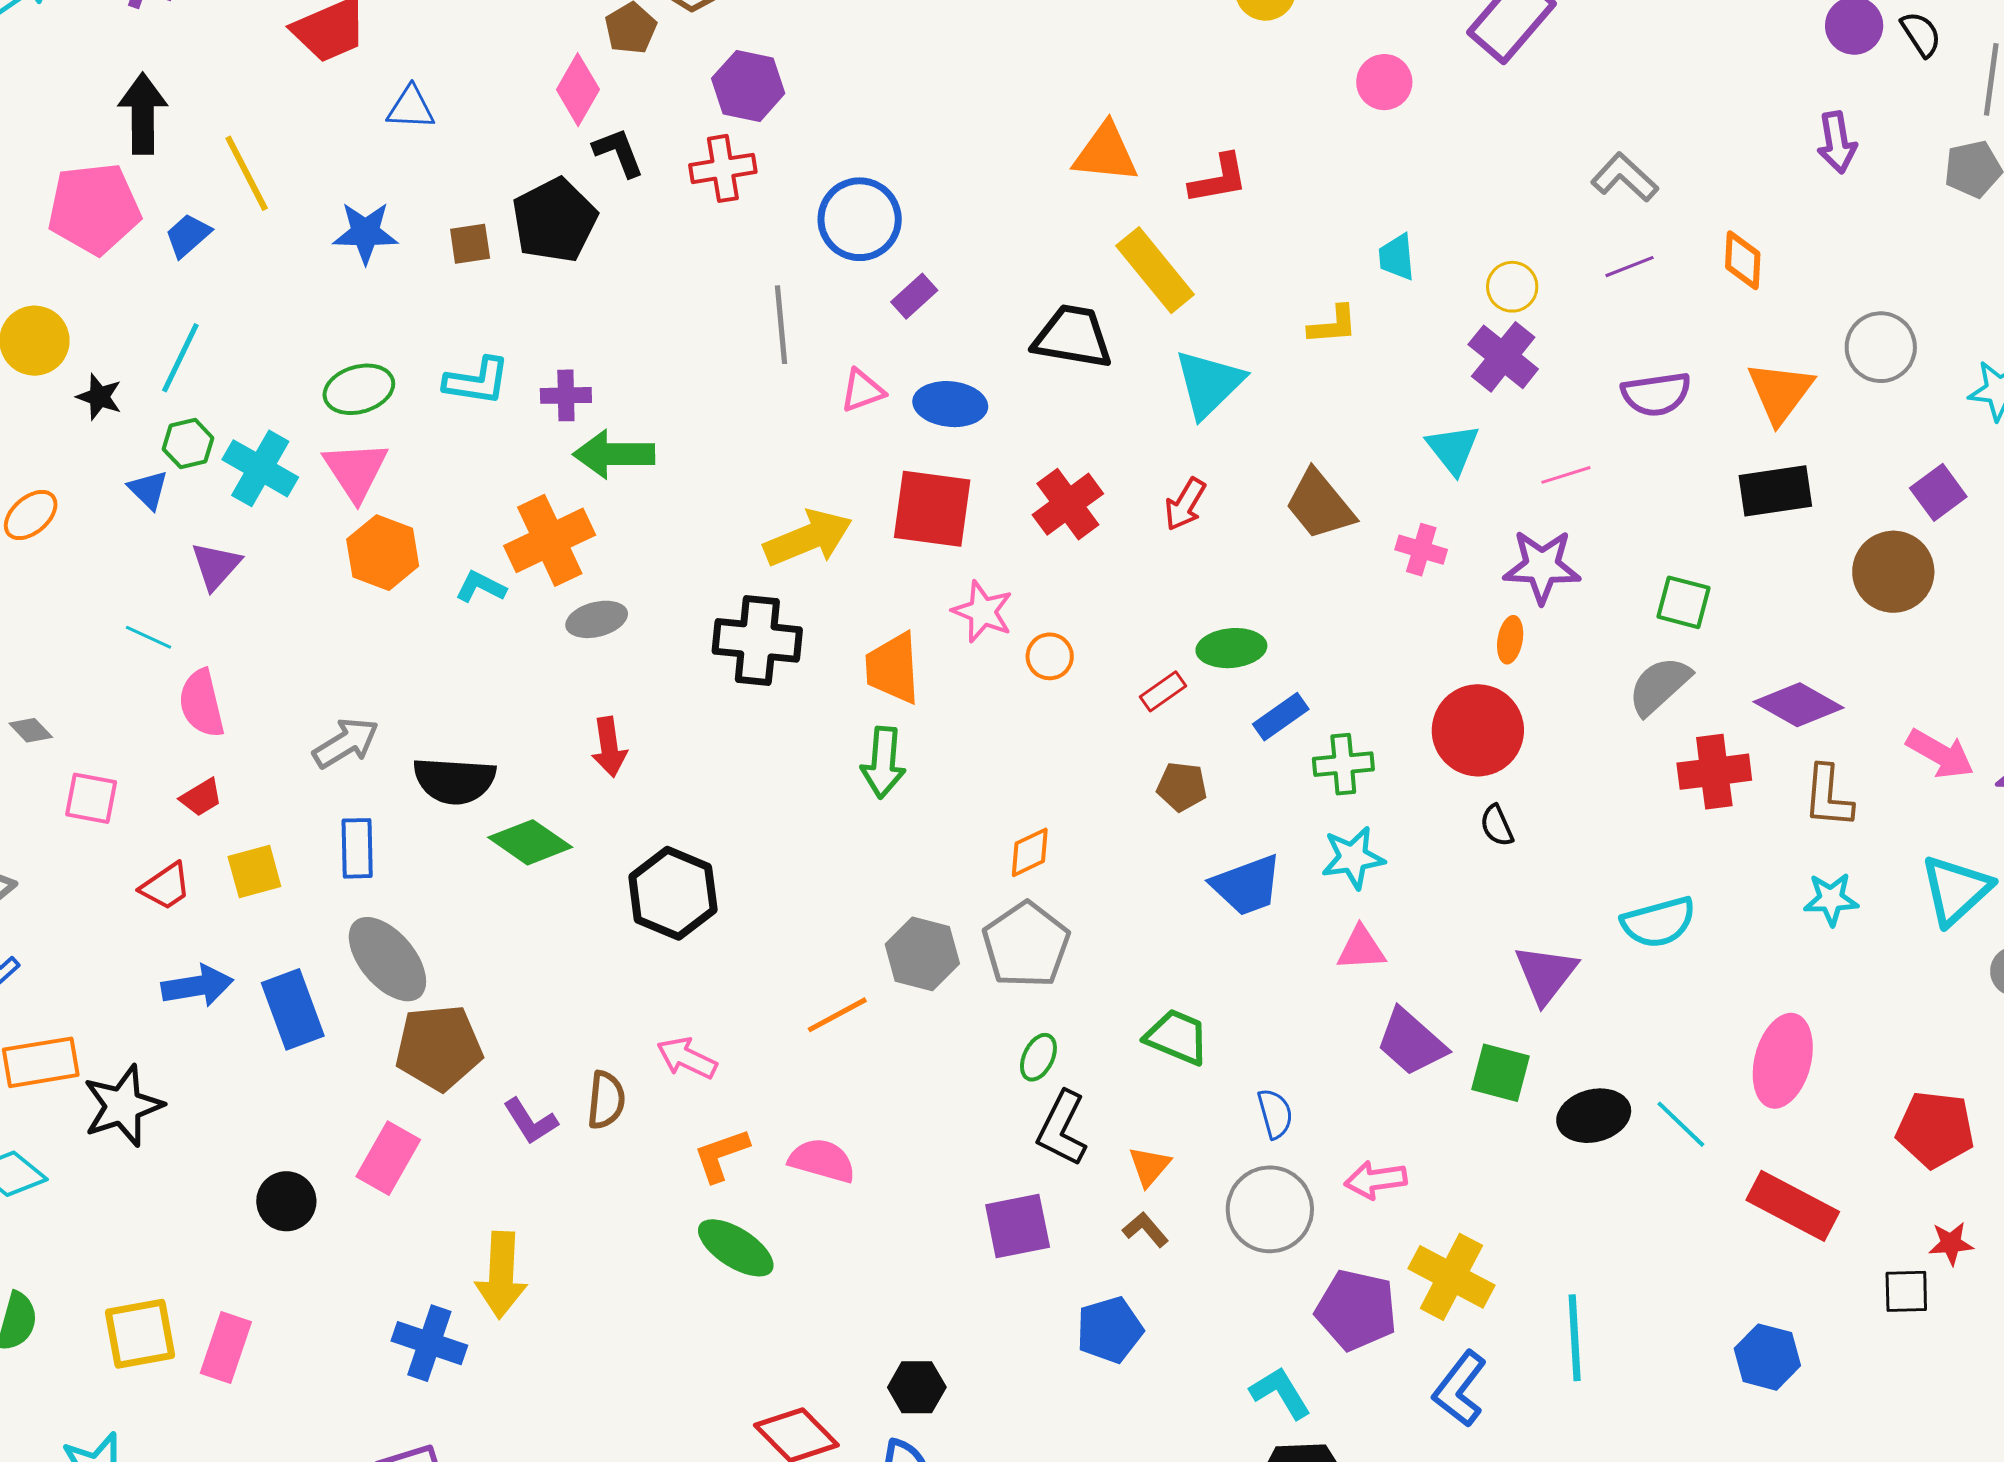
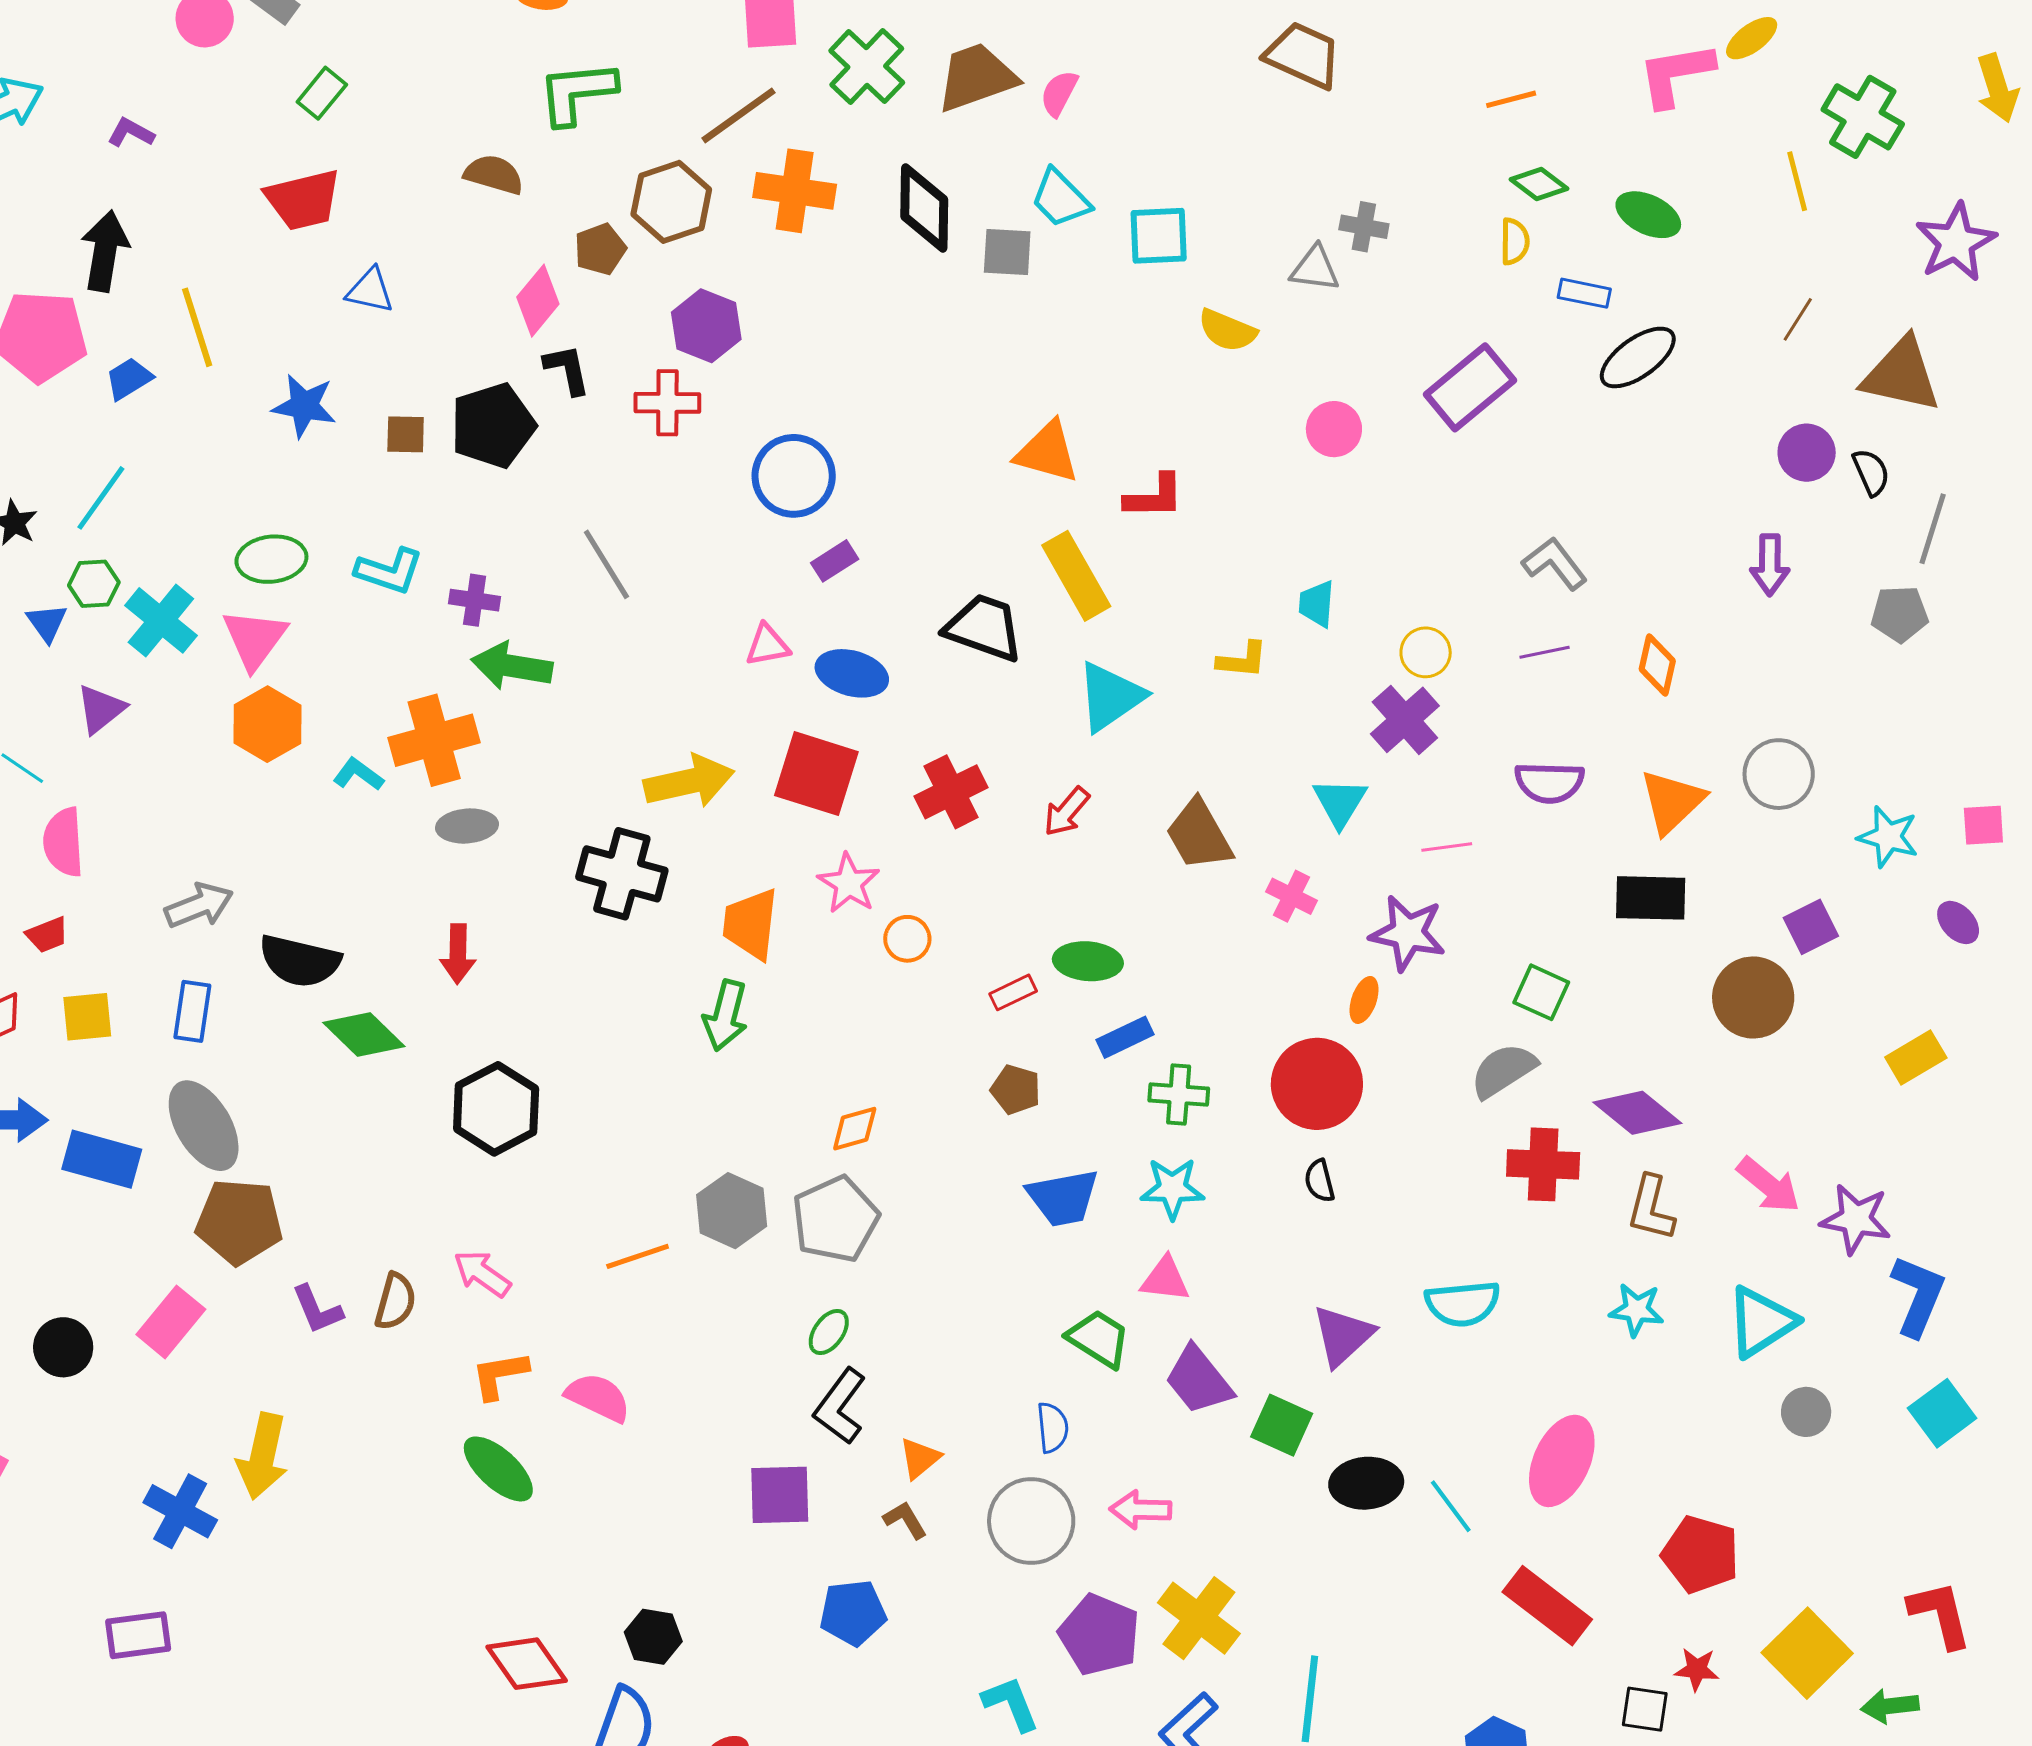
gray line: (781, 325) -> (606, 564), moved, turned -36
blue rectangle: (293, 1009) -> (102, 1159), turned -64
green trapezoid: (1177, 1037) -> (1099, 1339), moved

